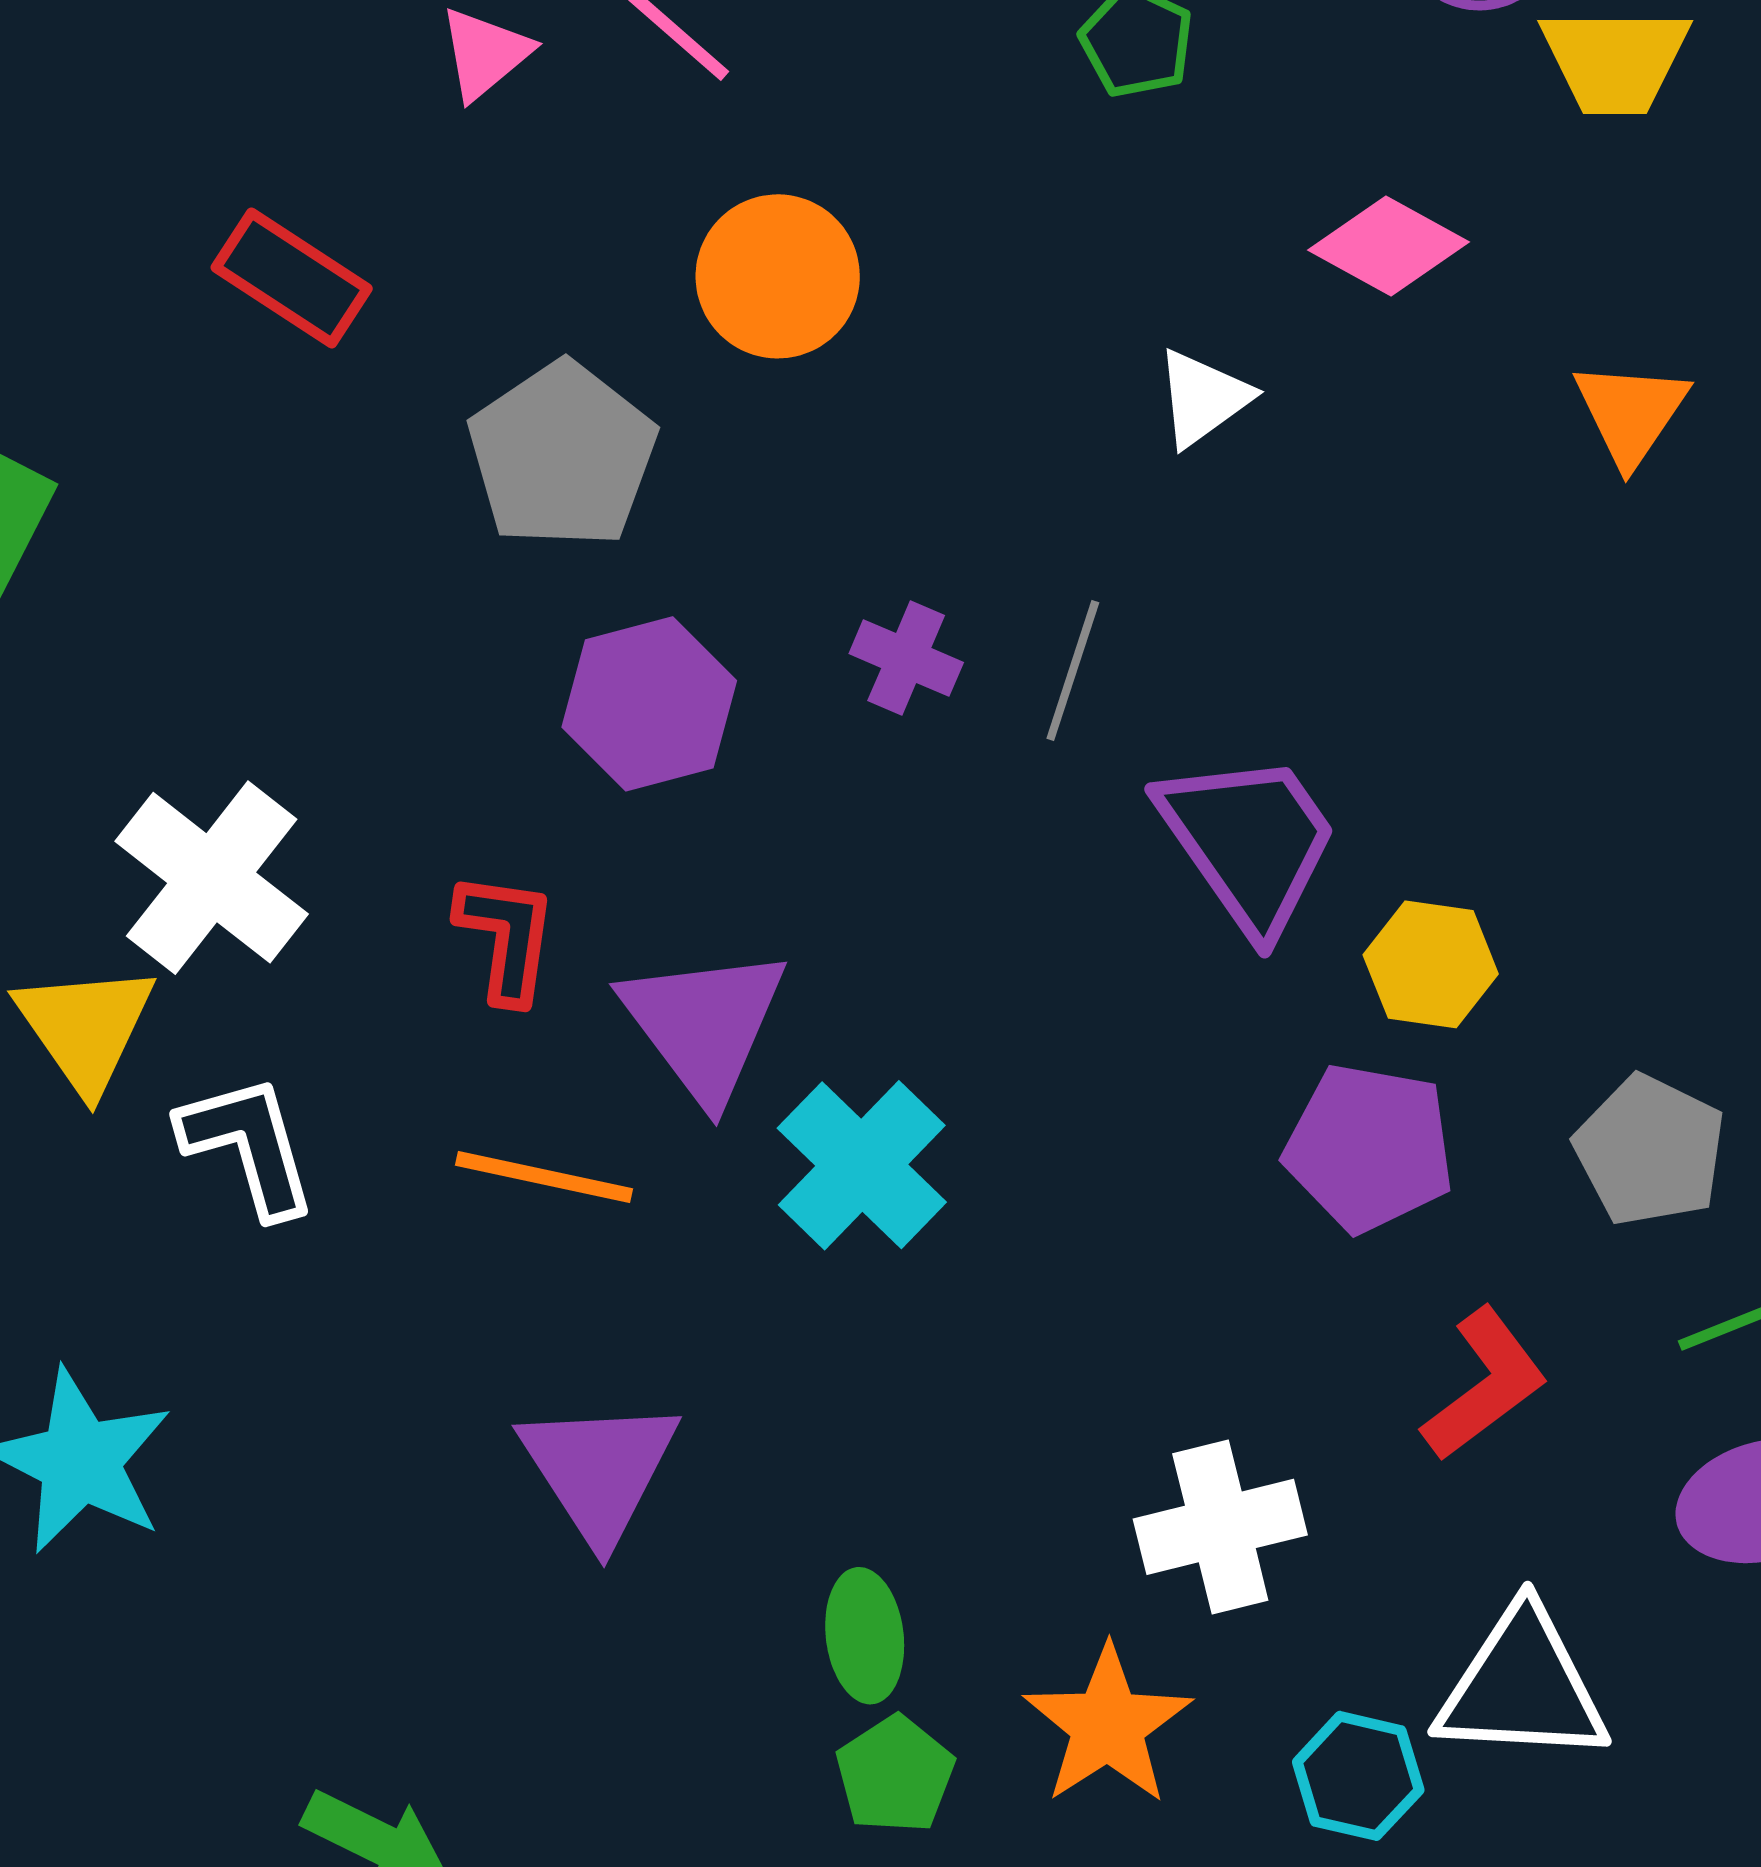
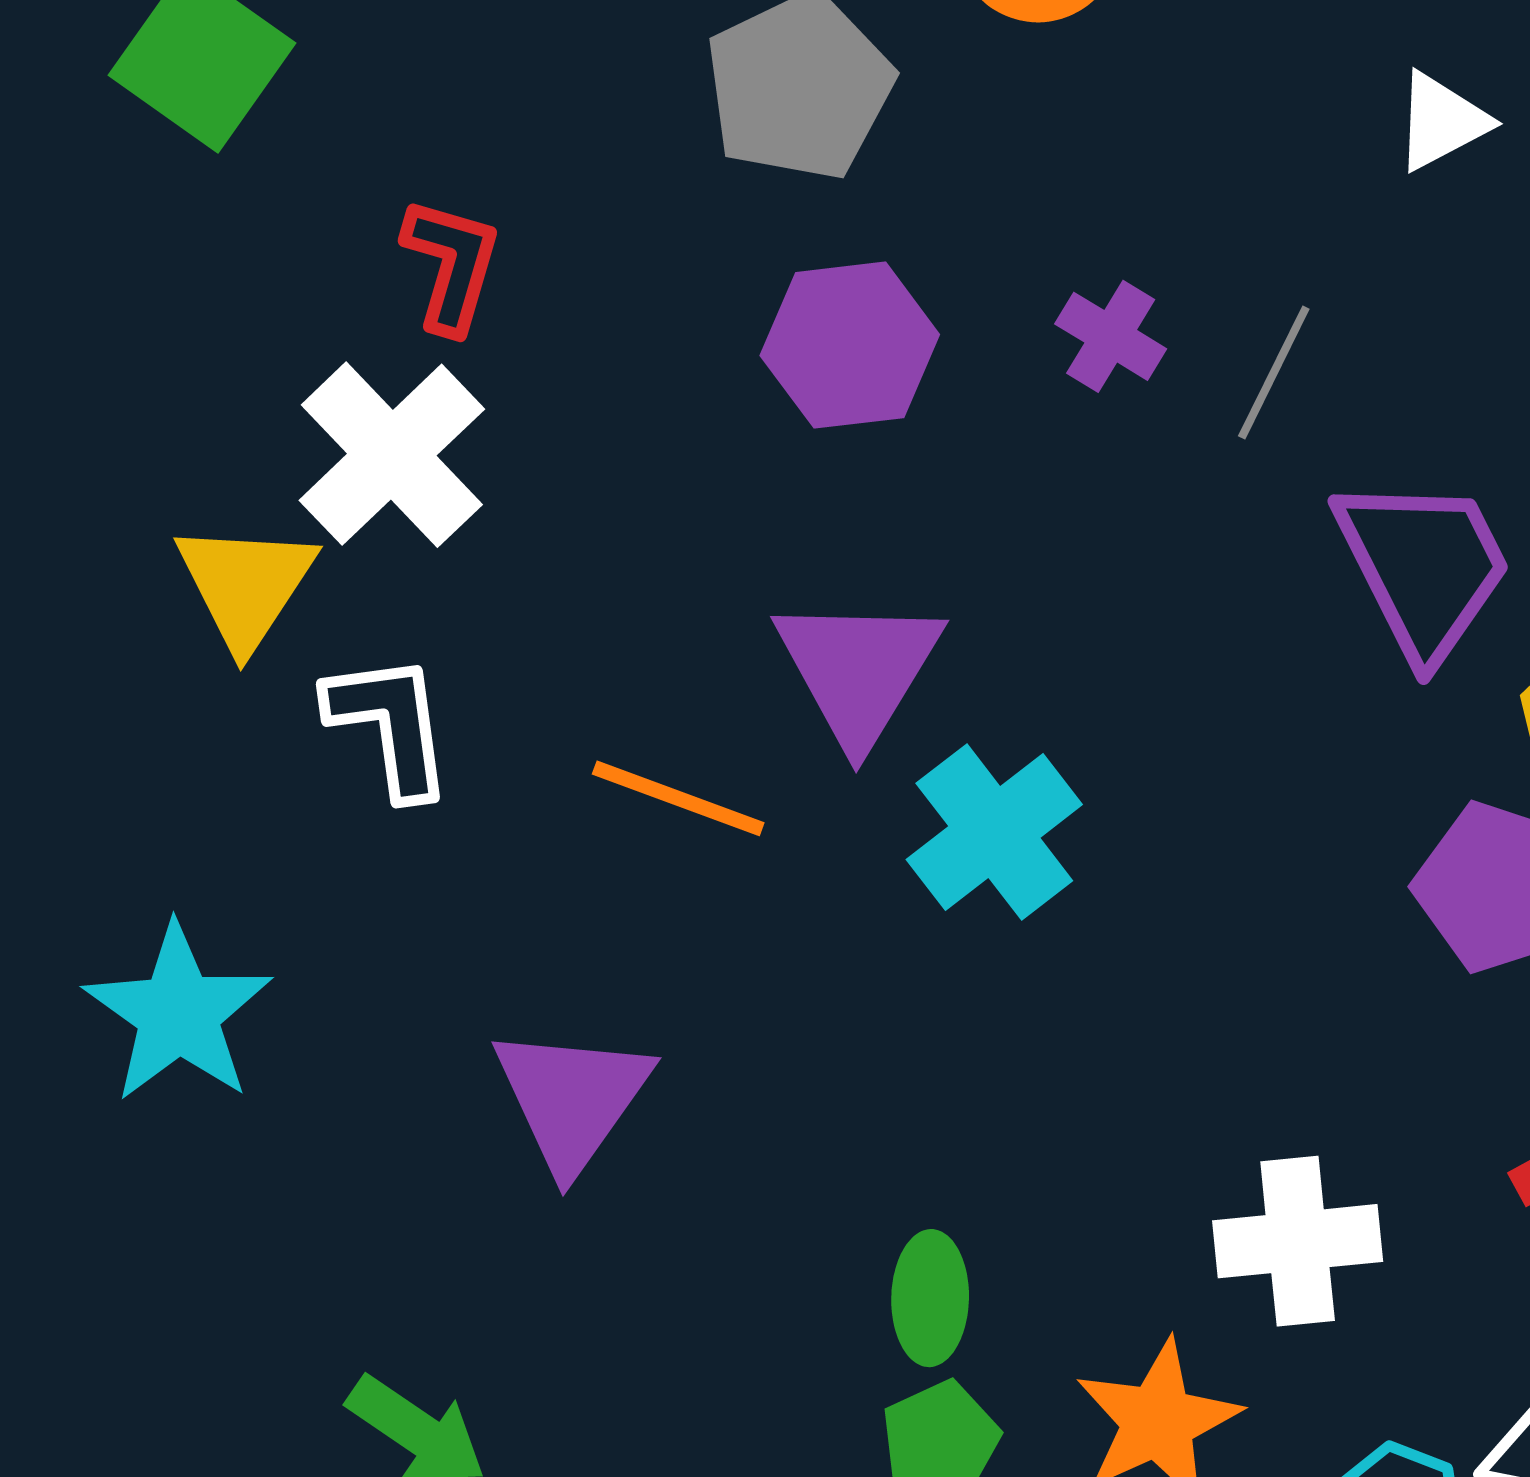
red L-shape: (506, 937) -> (451, 265), moved
purple triangle: (599, 1470) -> (572, 1099), moved

